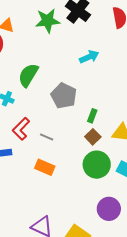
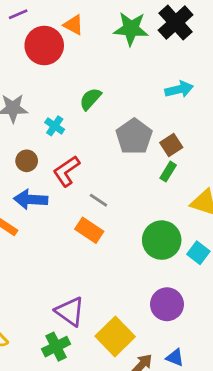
green semicircle: (28, 75) -> (90, 99), size x0.7
gray line: (47, 137) -> (98, 200), moved
brown square: (93, 137) -> (171, 145), moved

